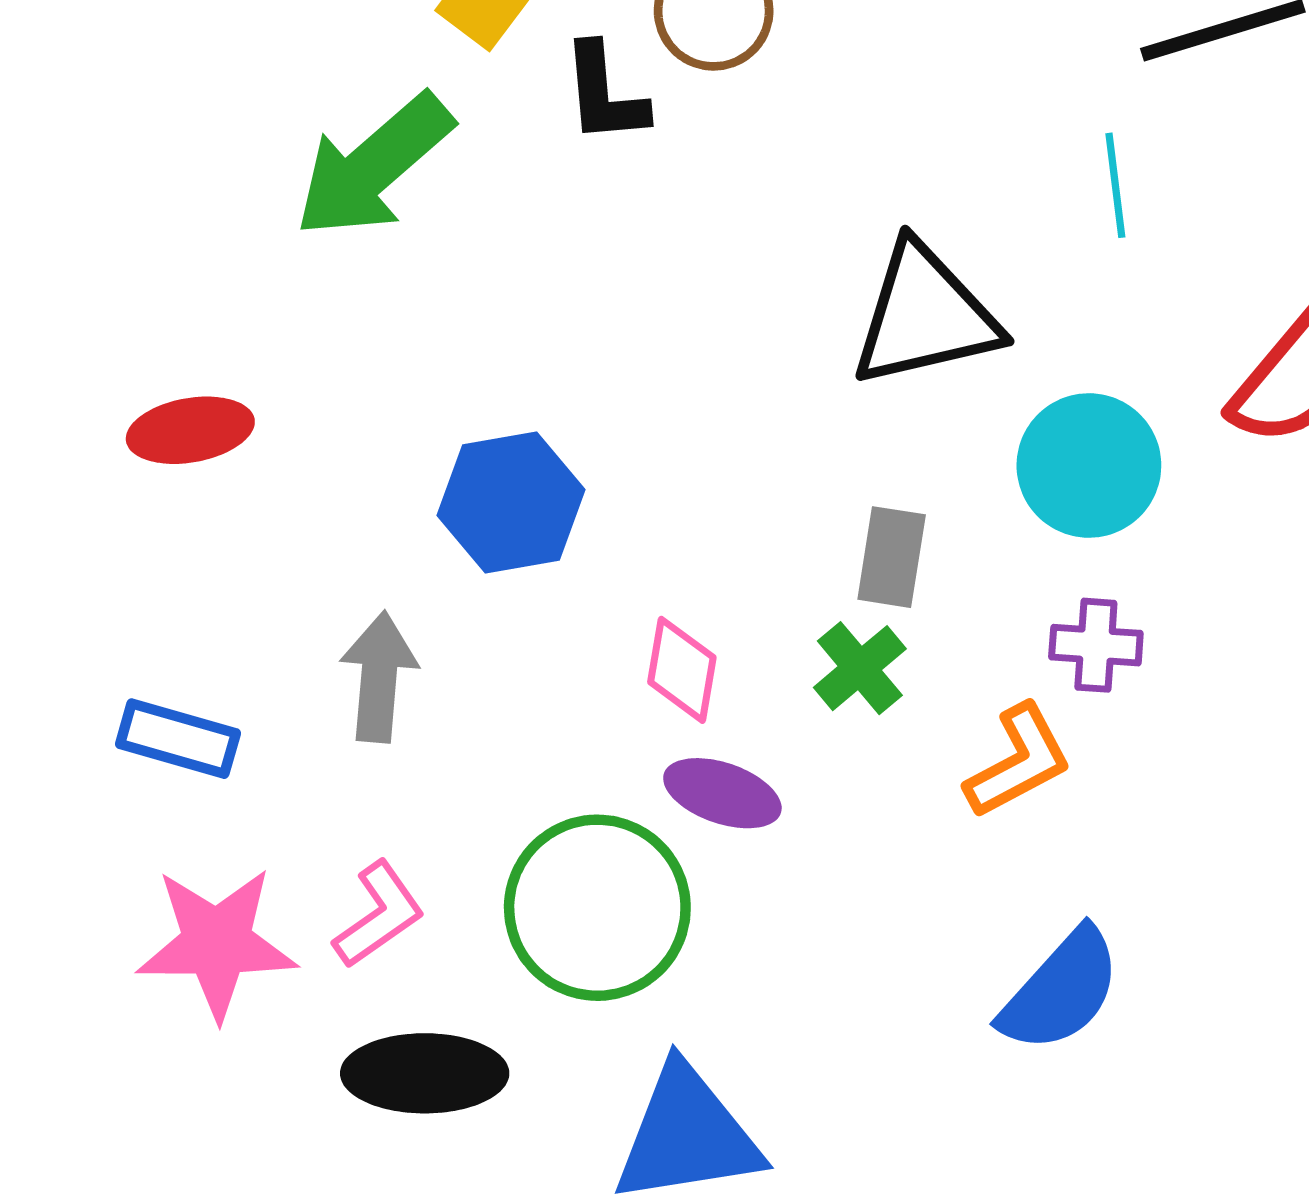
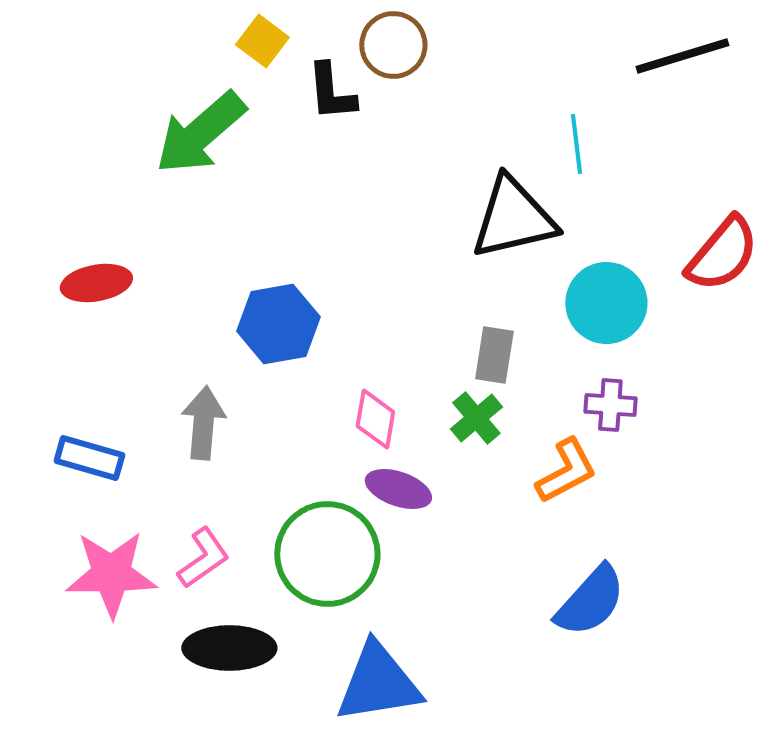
cyan line: (1115, 185) -> (576, 144), moved

